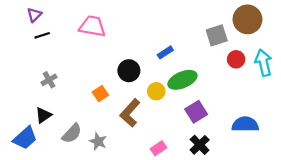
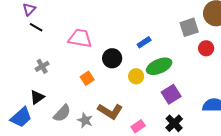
pink trapezoid: (92, 26) -> (80, 38), moved
black line: (42, 35) -> (36, 27), turned 48
brown L-shape: (130, 113) -> (110, 111), moved, turned -100

